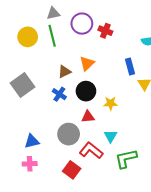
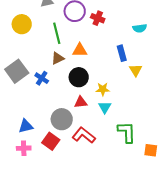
green line: (52, 36) -> (57, 33), moved
orange triangle: (87, 63) -> (80, 50), turned 42
blue cross: (59, 94) -> (42, 78), moved
cyan triangle: (111, 136) -> (105, 107), moved
green L-shape: (126, 159) -> (127, 132), moved, turned 100
red square: (72, 170) -> (51, 141), moved

